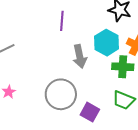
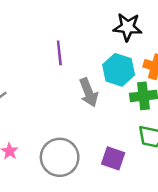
gray circle: (61, 94) -> (60, 157), moved

